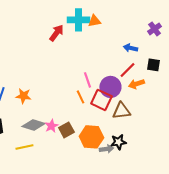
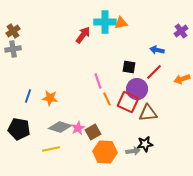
black square: (153, 65) -> (129, 67), moved
pink line: (87, 80) -> (98, 81), moved
orange arrow: (136, 84) -> (182, 79), moved
orange hexagon: (91, 137) -> (105, 152), moved

